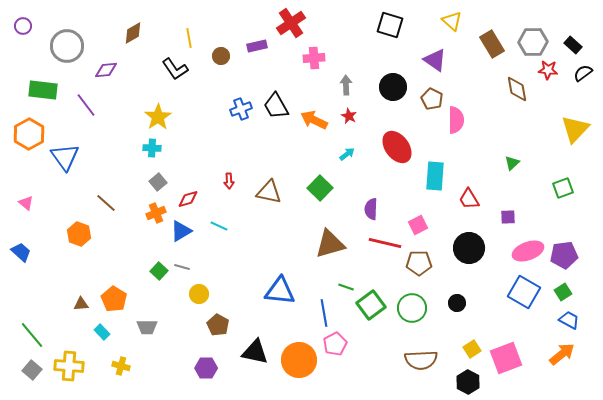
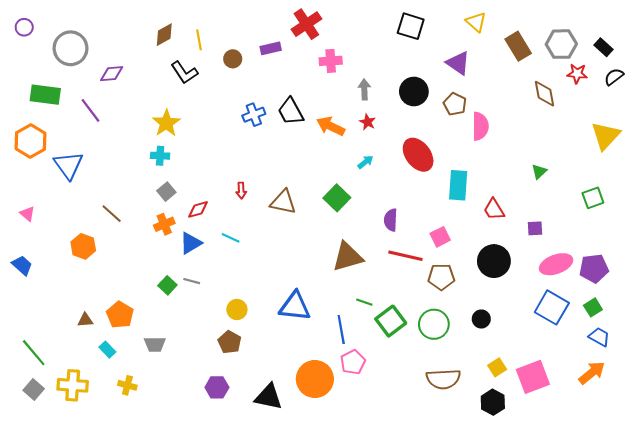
brown diamond: (133, 33) -> (164, 35), moved
yellow circle: (199, 294) -> (237, 310), moved
black triangle: (255, 352) -> (269, 397), moved

